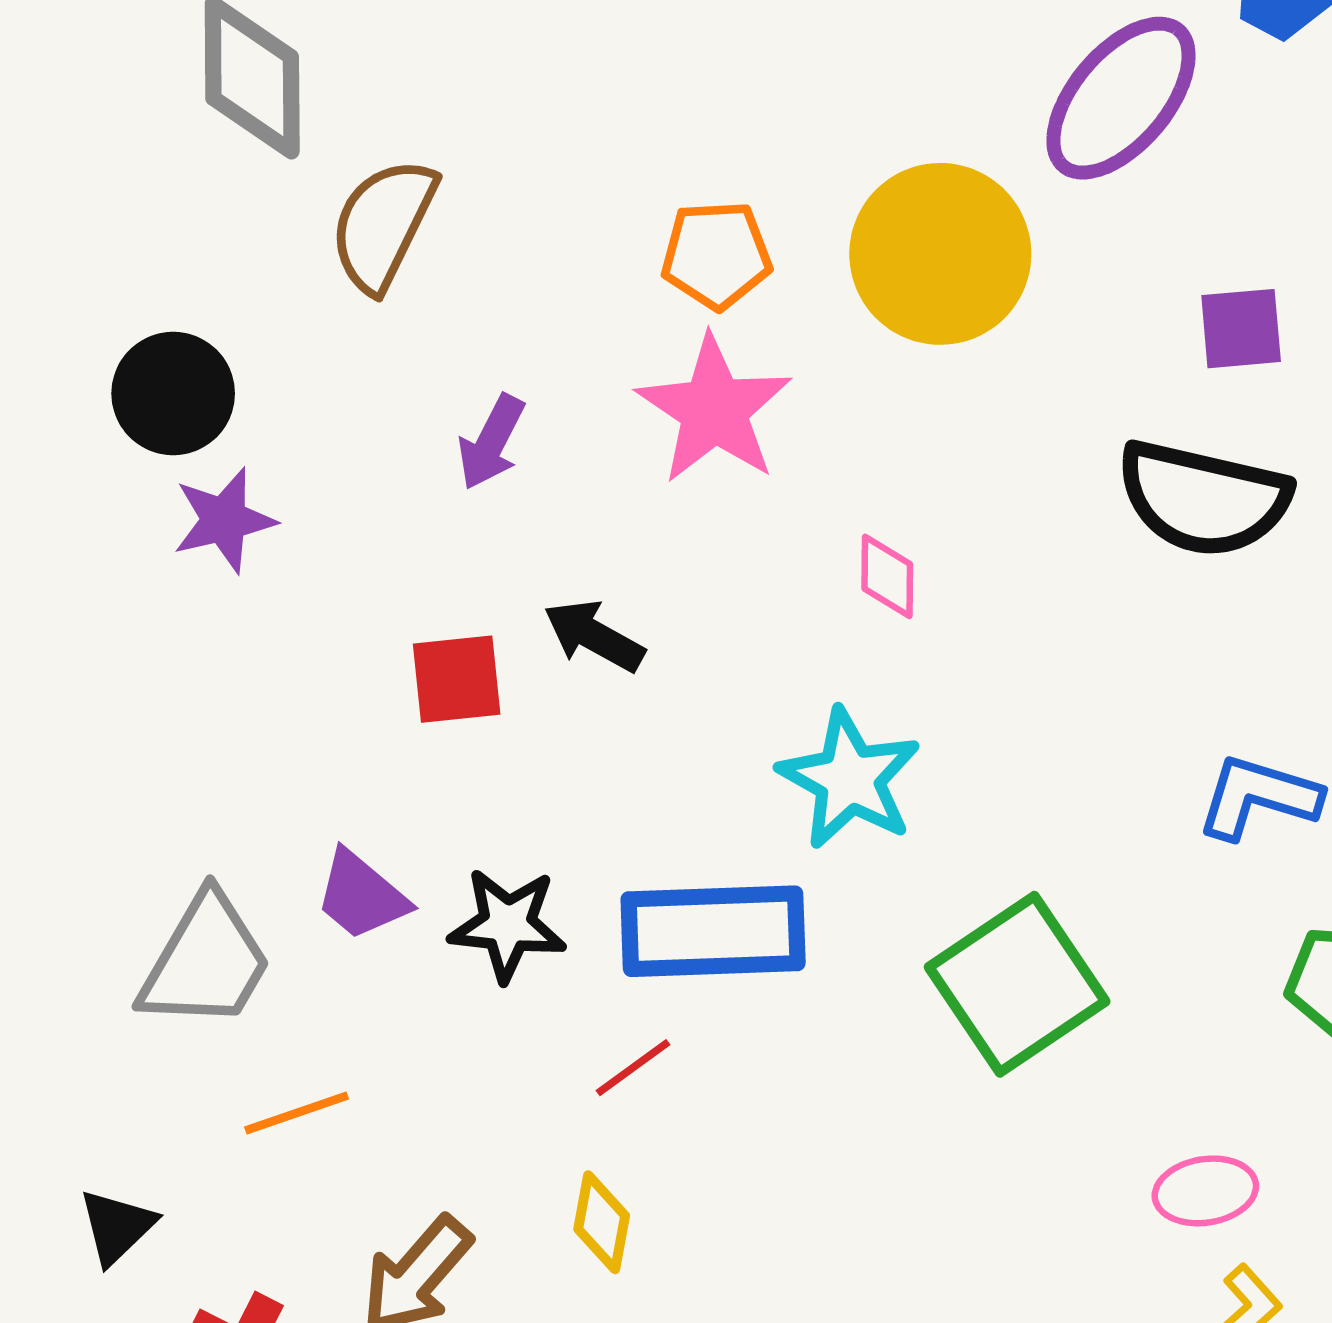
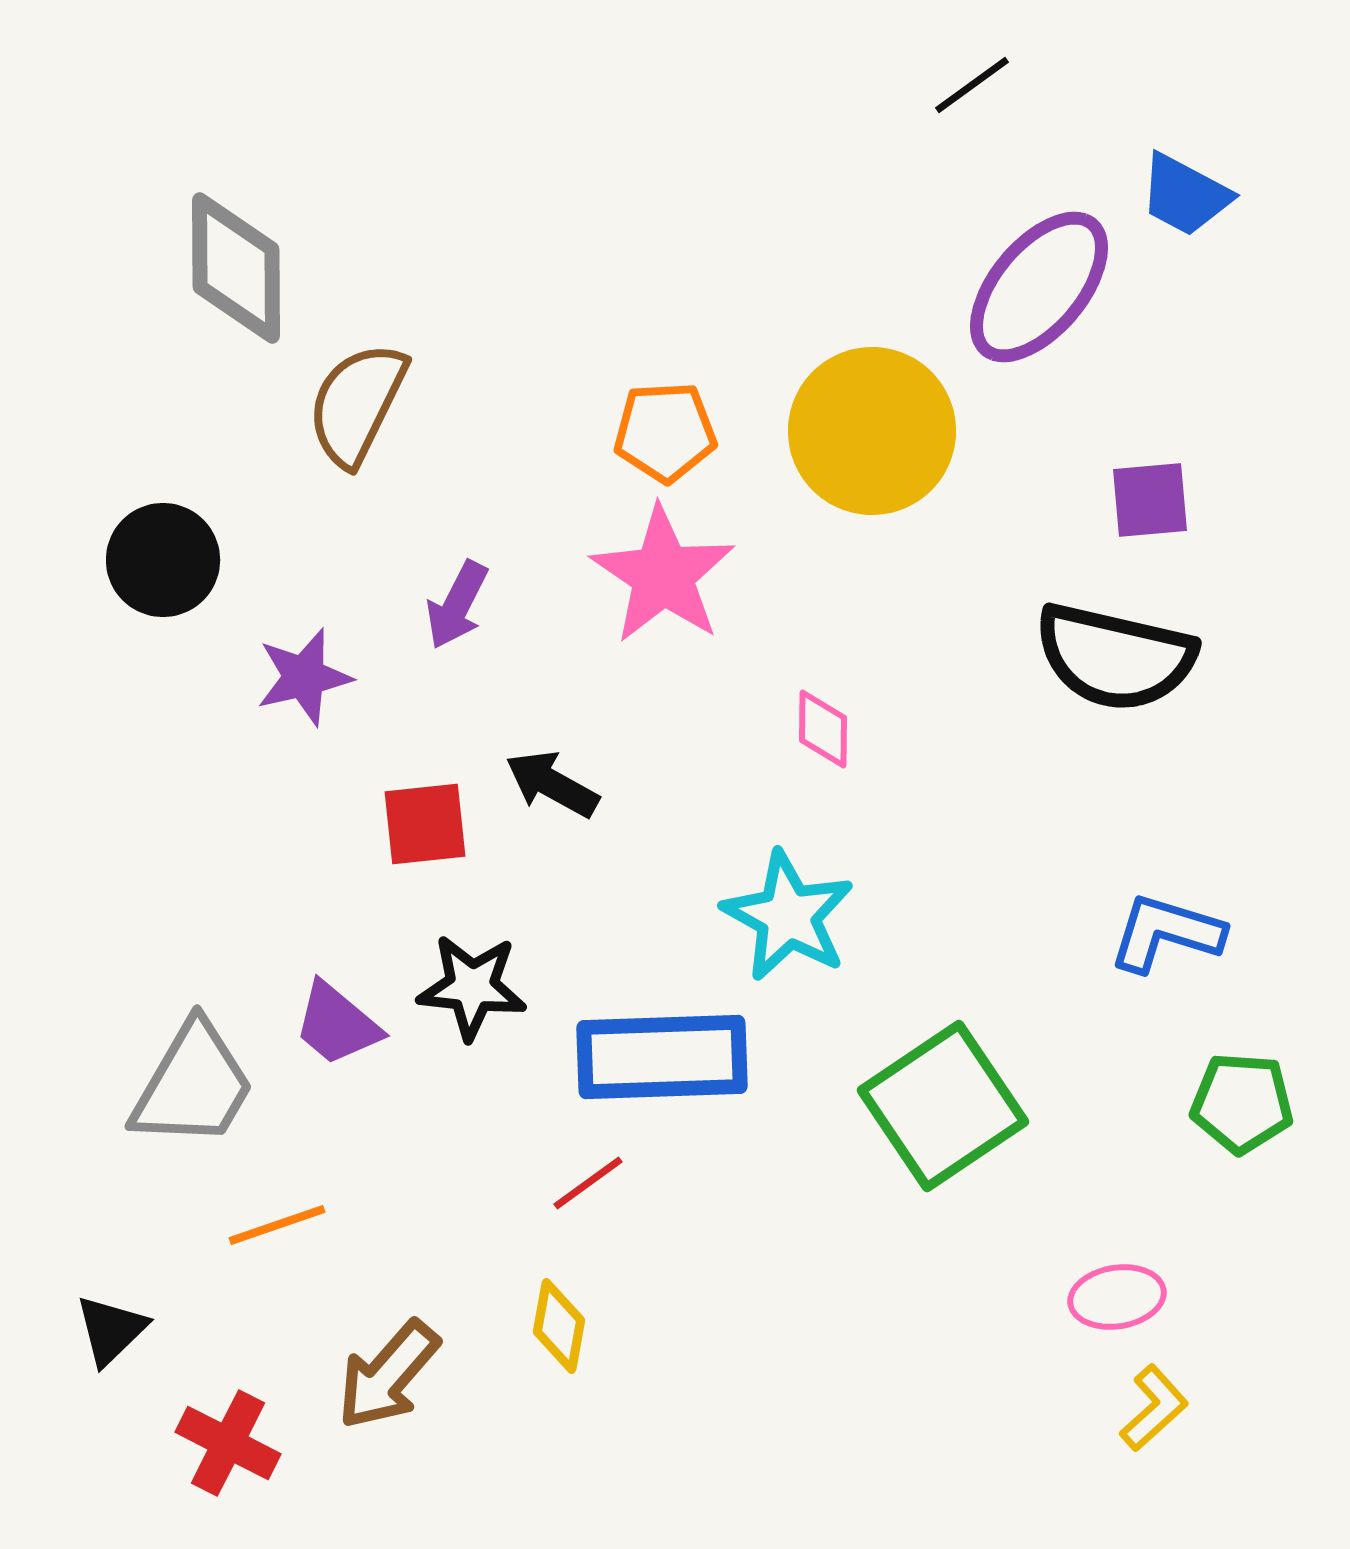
purple star: (224, 520) -> (304, 677), moved
black star: (507, 925) -> (472, 987), moved

